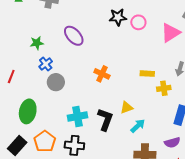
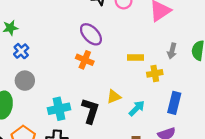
purple ellipse: (74, 36) -> (91, 34), moved
gray circle: (56, 82) -> (25, 81), moved
cyan arrow: (138, 126) -> (137, 108), moved

